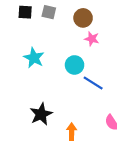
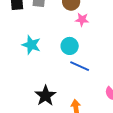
blue line: (93, 83) -> (80, 66), moved

